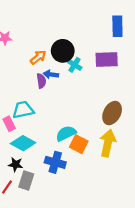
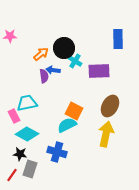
blue rectangle: (117, 26) -> (118, 39), moved
purple rectangle: (107, 59) -> (99, 71), moved
orange square: (79, 144) -> (74, 111), moved

